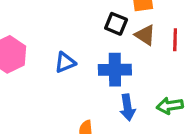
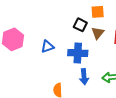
brown triangle: (145, 35) -> (98, 33), turned 32

